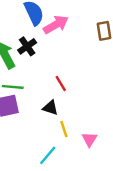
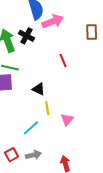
black cross: (27, 46) -> (27, 36), turned -35
red line: (61, 83) -> (63, 60), moved

